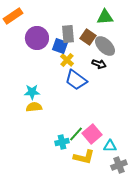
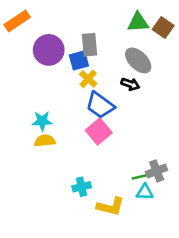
brown square: (88, 37) -> (163, 28), moved
blue square: (60, 46) -> (79, 60), turned -35
green line: (76, 134) -> (142, 176), moved, turned 35
pink square: (92, 134) -> (99, 132), moved
gray cross: (119, 165) -> (157, 171), moved

